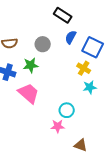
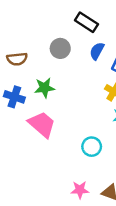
gray circle: (43, 44) -> (60, 48), moved
pink star: (58, 126) -> (80, 190), moved

